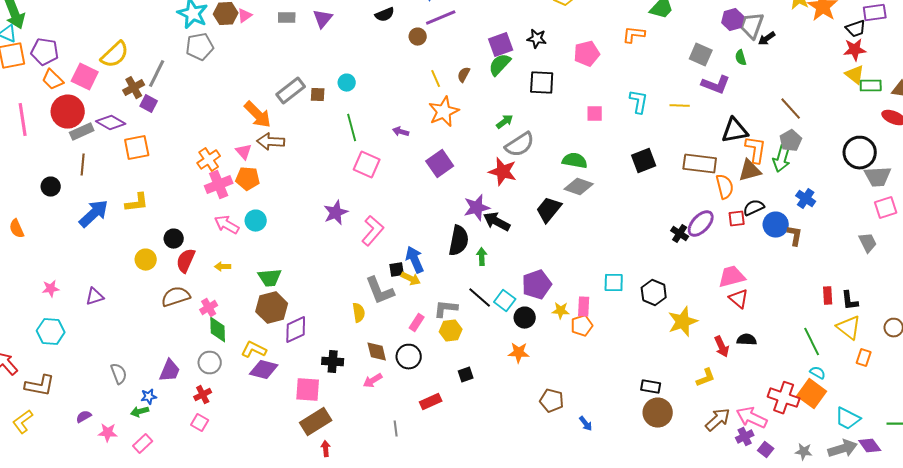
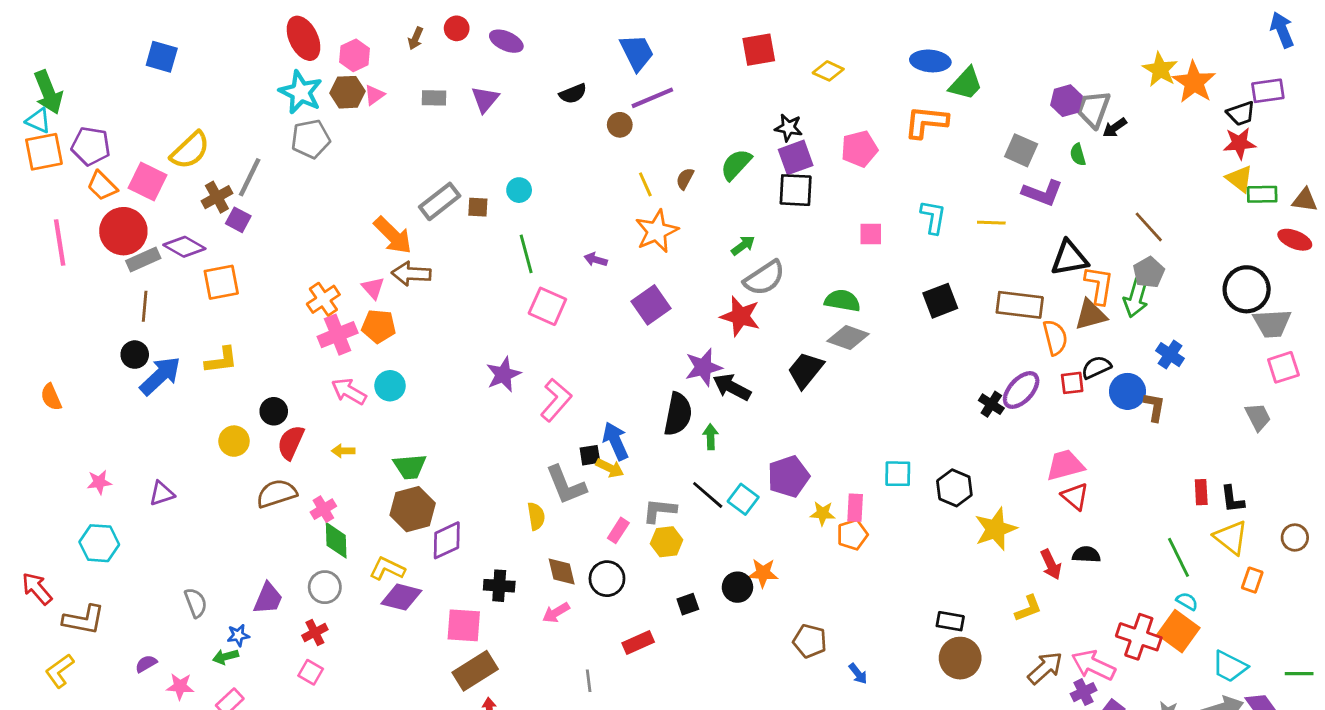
orange L-shape: (634, 35) -> (926, 122), size x1.4
purple square: (501, 45) -> (796, 157), moved
black circle: (51, 187) -> (135, 355), moved
black circle: (525, 318) -> (737, 587), moved

